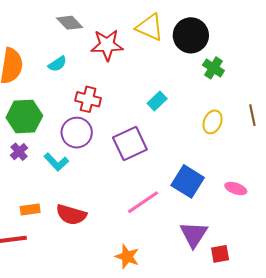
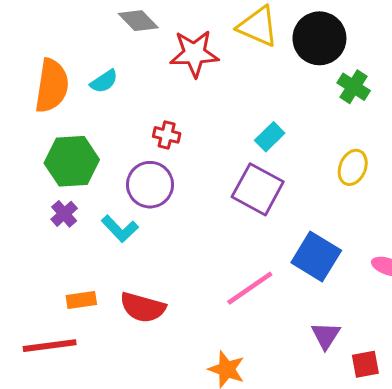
cyan semicircle: (57, 64) -> (104, 81), moved
red cross: (88, 99) -> (167, 135), size x0.7
purple square: (130, 144) -> (258, 189), moved, turned -36
purple triangle: (194, 234) -> (326, 335), size x0.7

